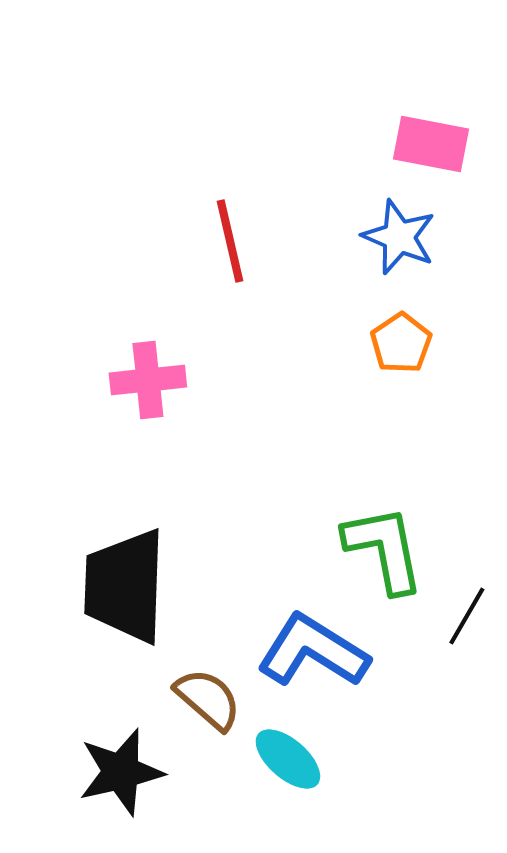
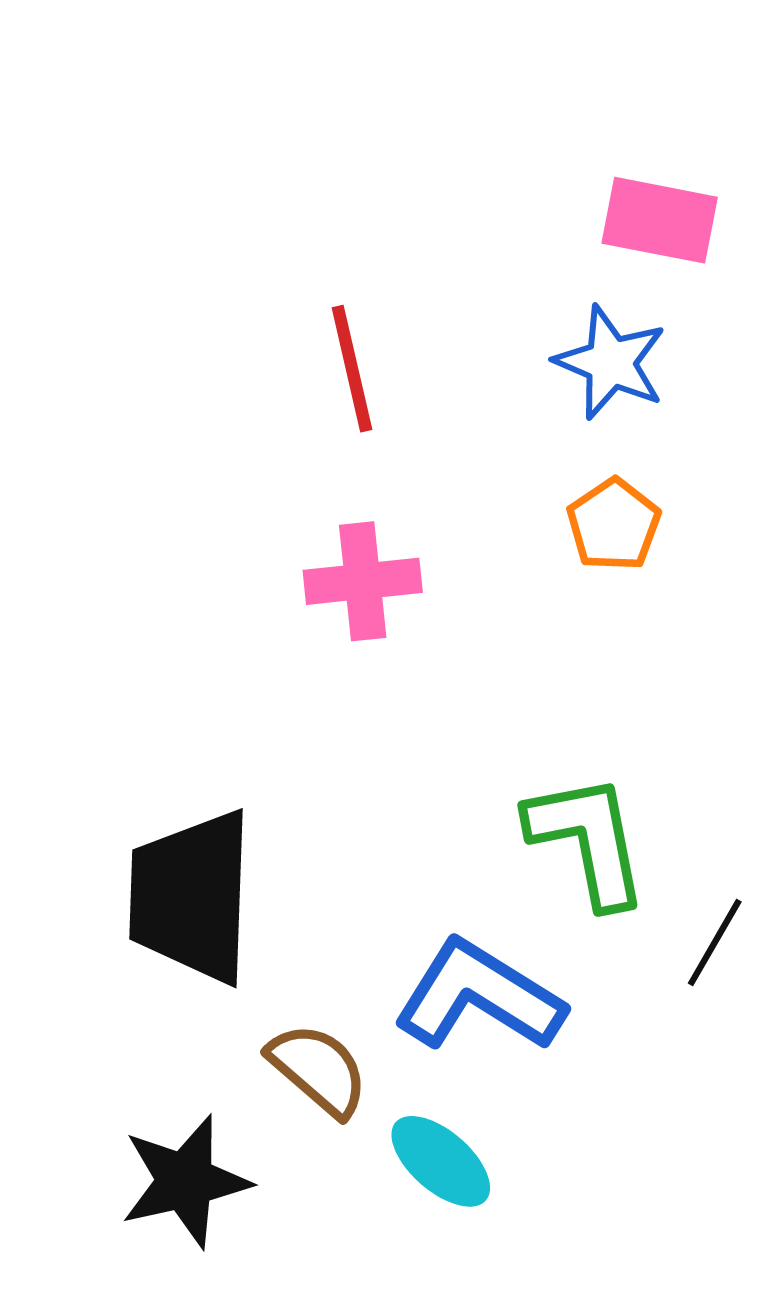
pink cross: (148, 380) -> (363, 581), moved

